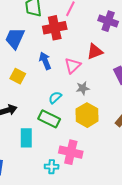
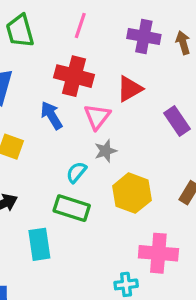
red cross: (55, 28) -> (74, 76), moved, turned 35
gray star: (83, 88) -> (106, 151), moved
pink cross: (71, 152) -> (158, 253), moved
cyan cross: (52, 167) -> (126, 284), moved

